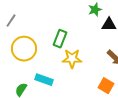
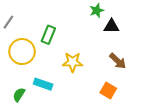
green rectangle: (60, 39) -> (48, 35), moved

